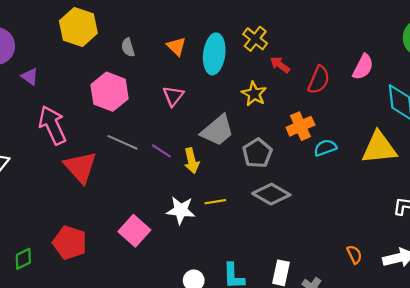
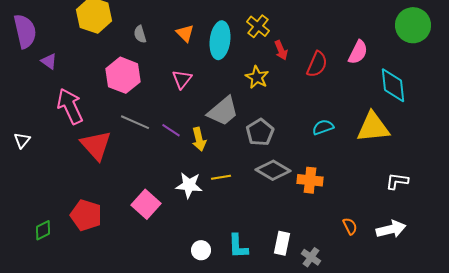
red arrow: (280, 65) -> (281, 50), turned -150
orange cross: (300, 126) -> (310, 180), moved, turned 30

